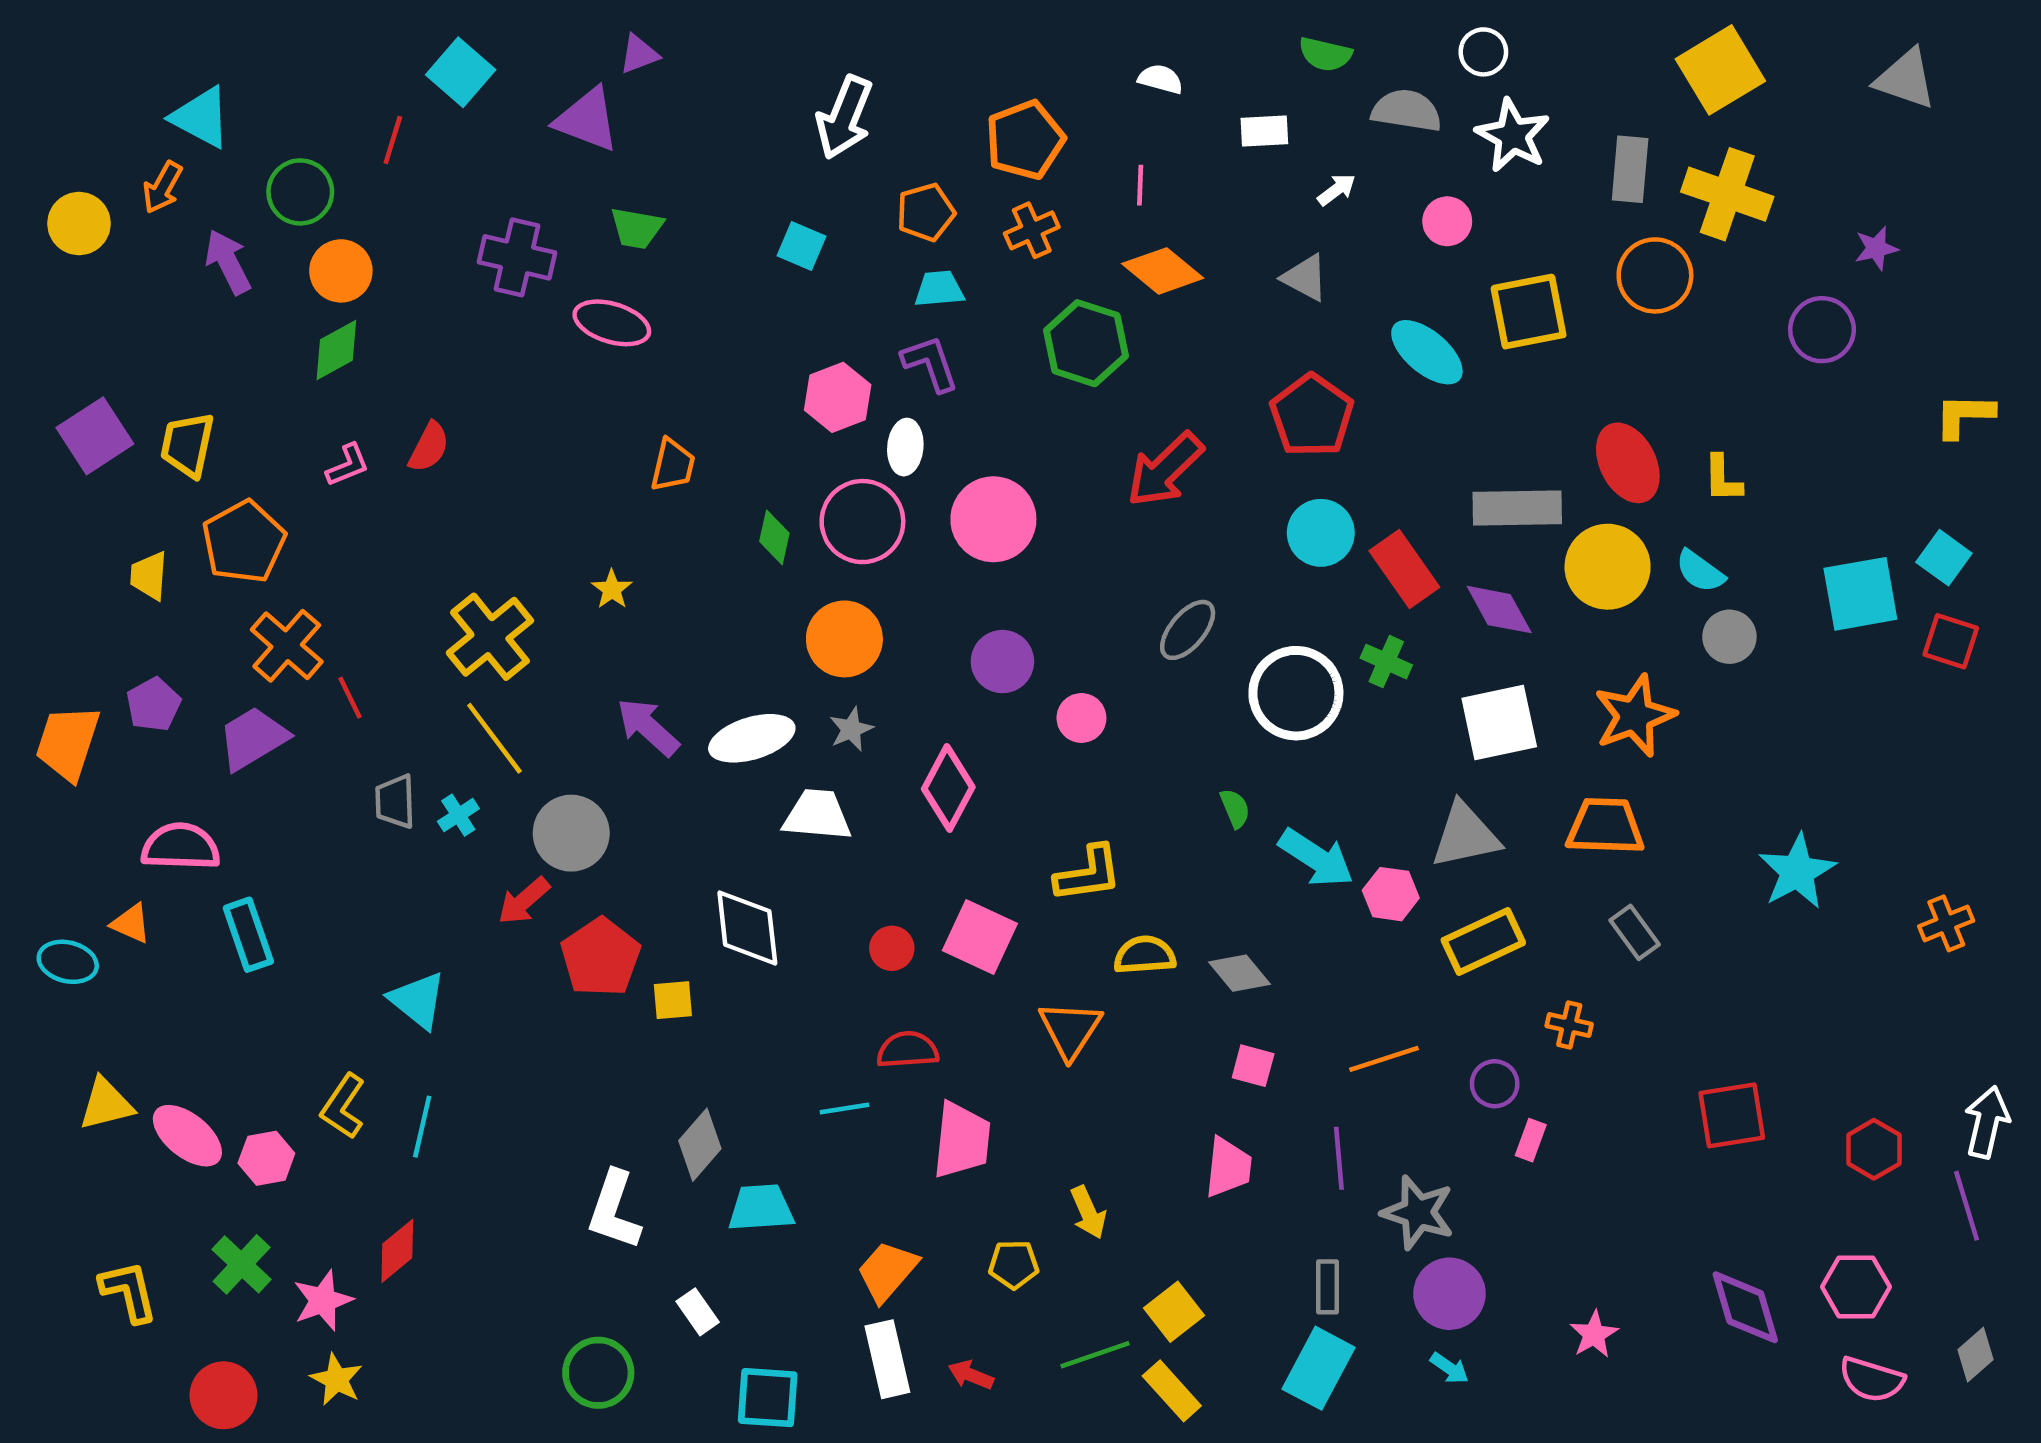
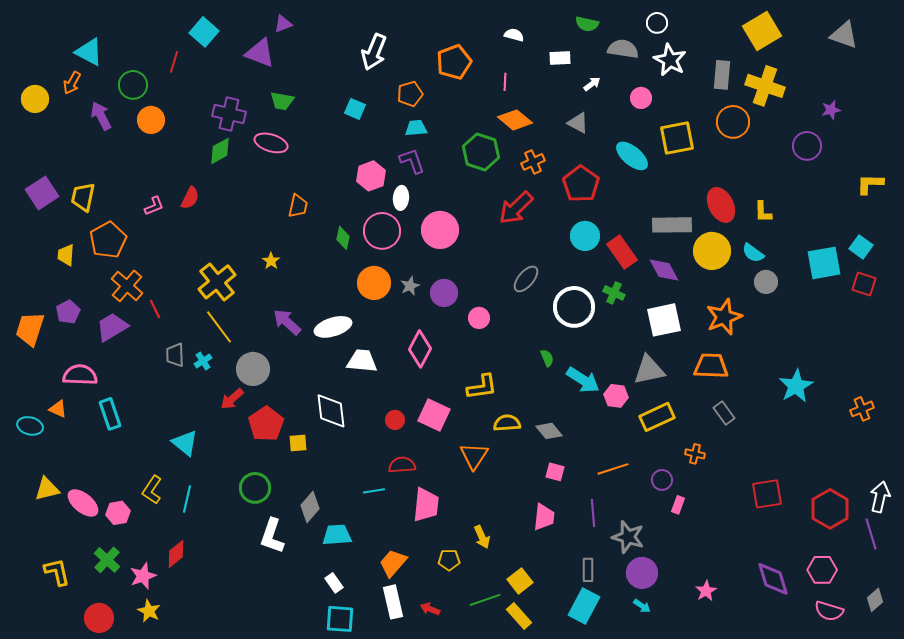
orange cross: (1032, 230) -> (533, 162), moved
green diamond: (336, 350) -> (220, 151), moved
gray star: (851, 729) -> (410, 286), moved
red hexagon: (1874, 1149) -> (830, 509), size x1.5
white rectangle: (698, 1312) -> (334, 583), moved
green circle: (598, 1373) -> (255, 488), moved

